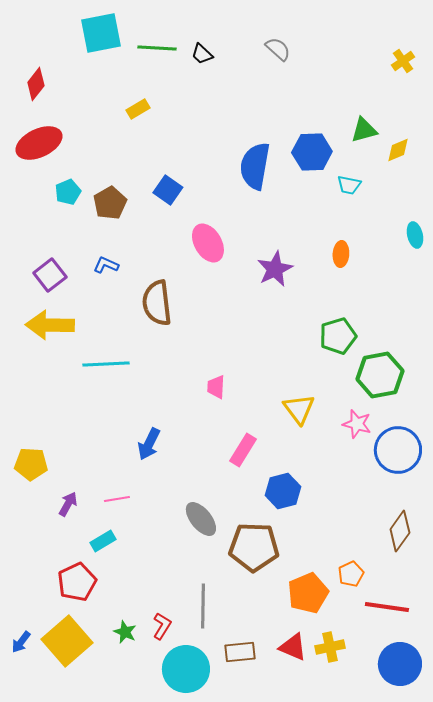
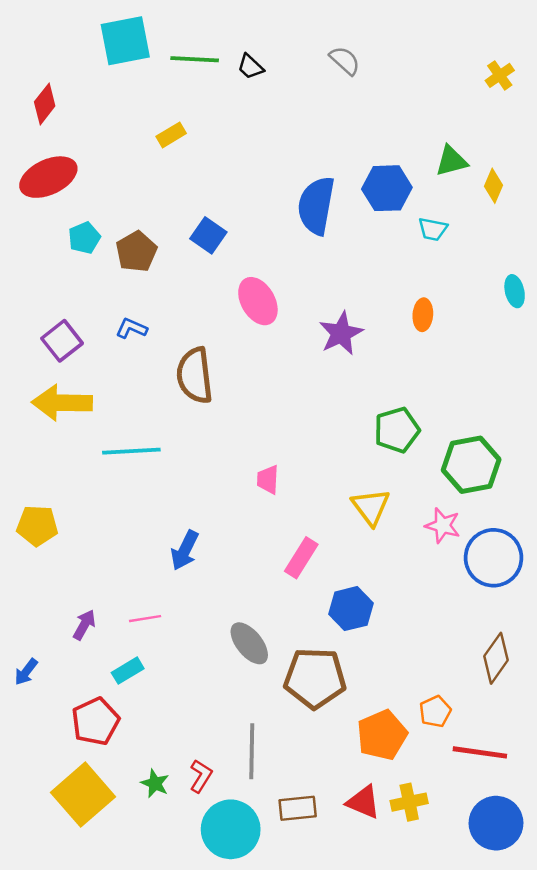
yellow diamond: (398, 150) -> (494, 186), turned -44
green pentagon: (338, 336) -> (397, 430), moved
yellow pentagon: (31, 464) -> (37, 526), moved
blue arrow: (21, 642) -> (26, 672), moved

